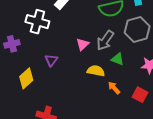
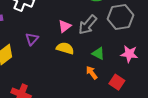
green triangle: (118, 59) -> (98, 54), moved
yellow semicircle: (96, 71) -> (65, 48), moved

